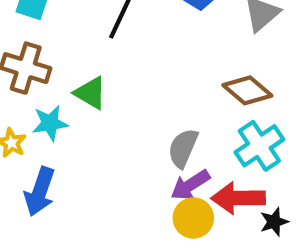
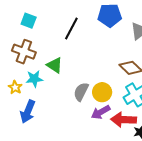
gray semicircle: (183, 148) -> (81, 92), moved
yellow circle: (193, 218) -> (102, 92), moved

